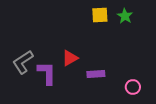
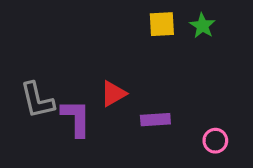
gray L-shape: (23, 62) -> (37, 100), turned -70

